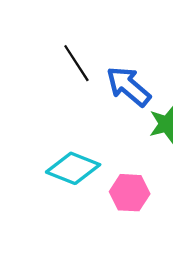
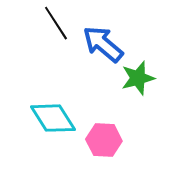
cyan diamond: (73, 168) -> (53, 118), turned 36

